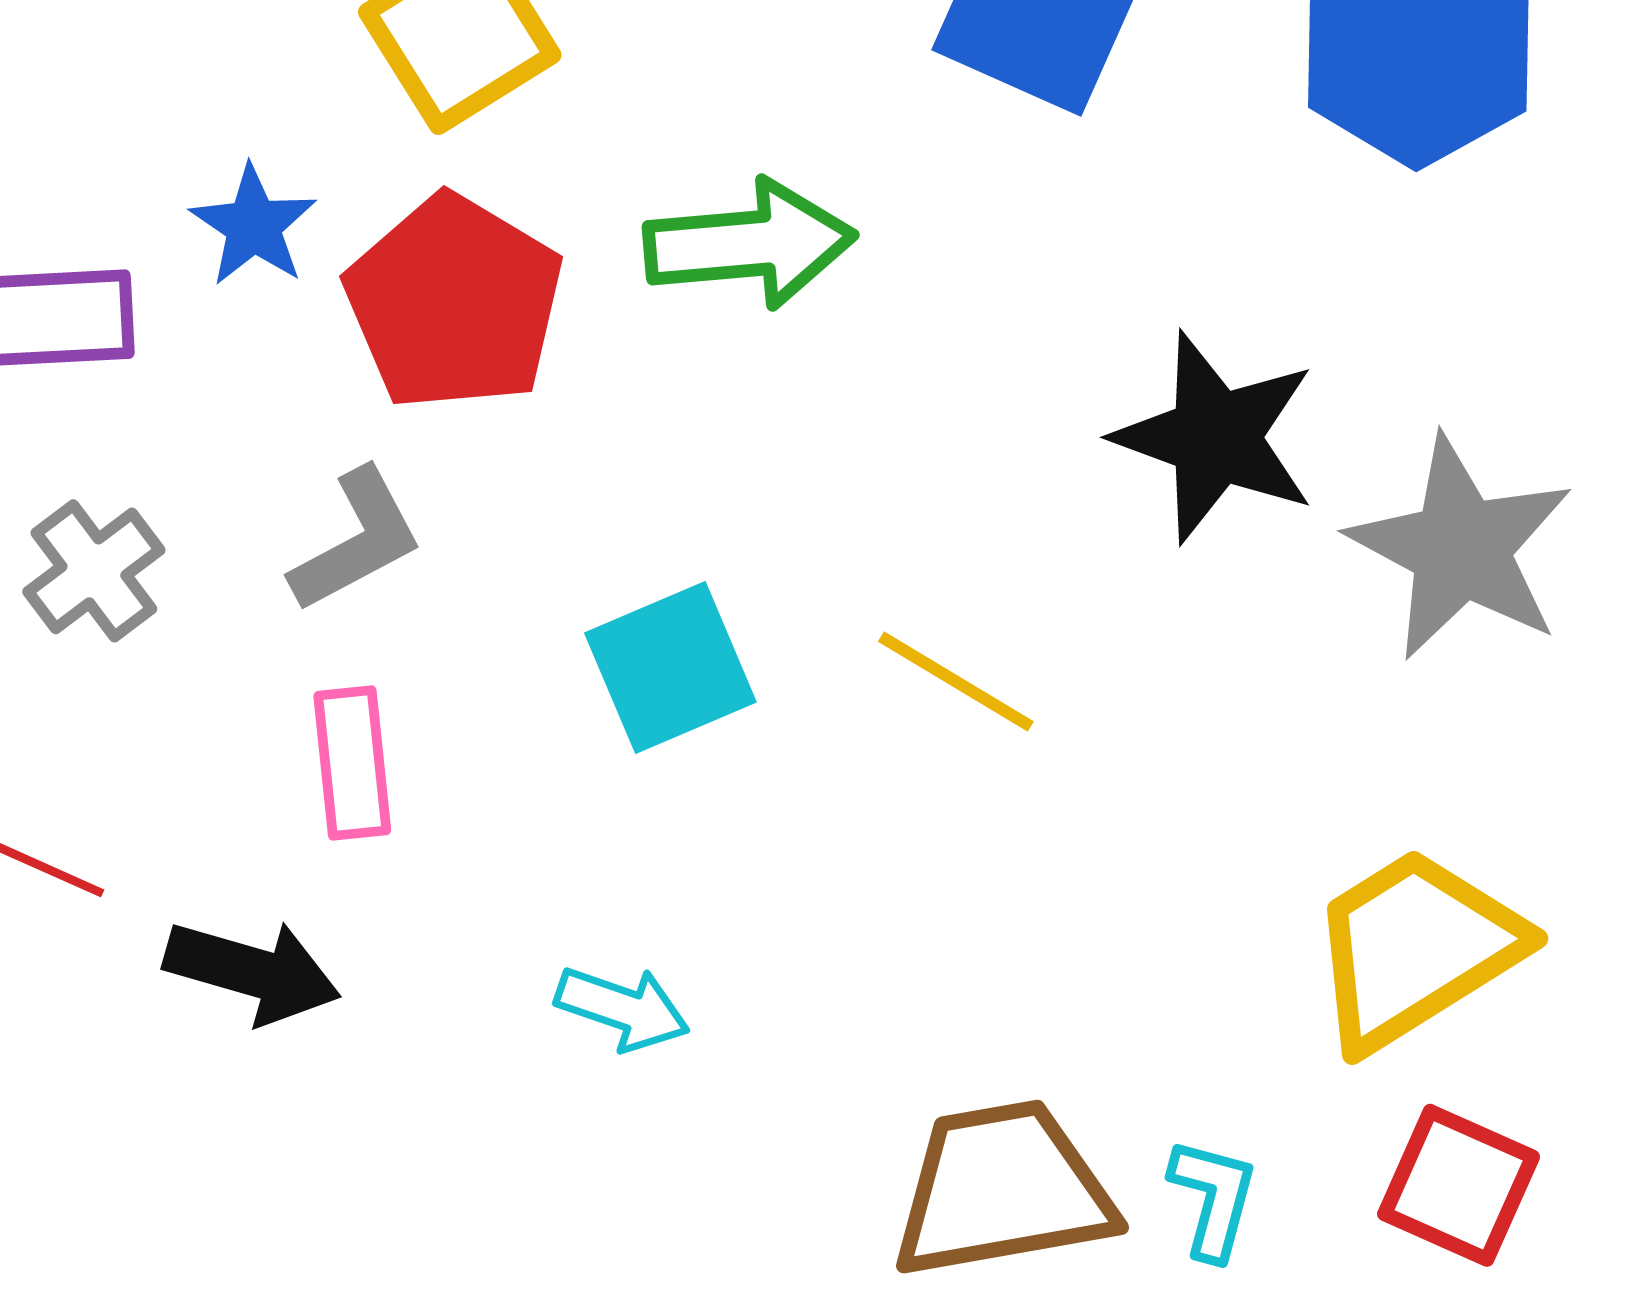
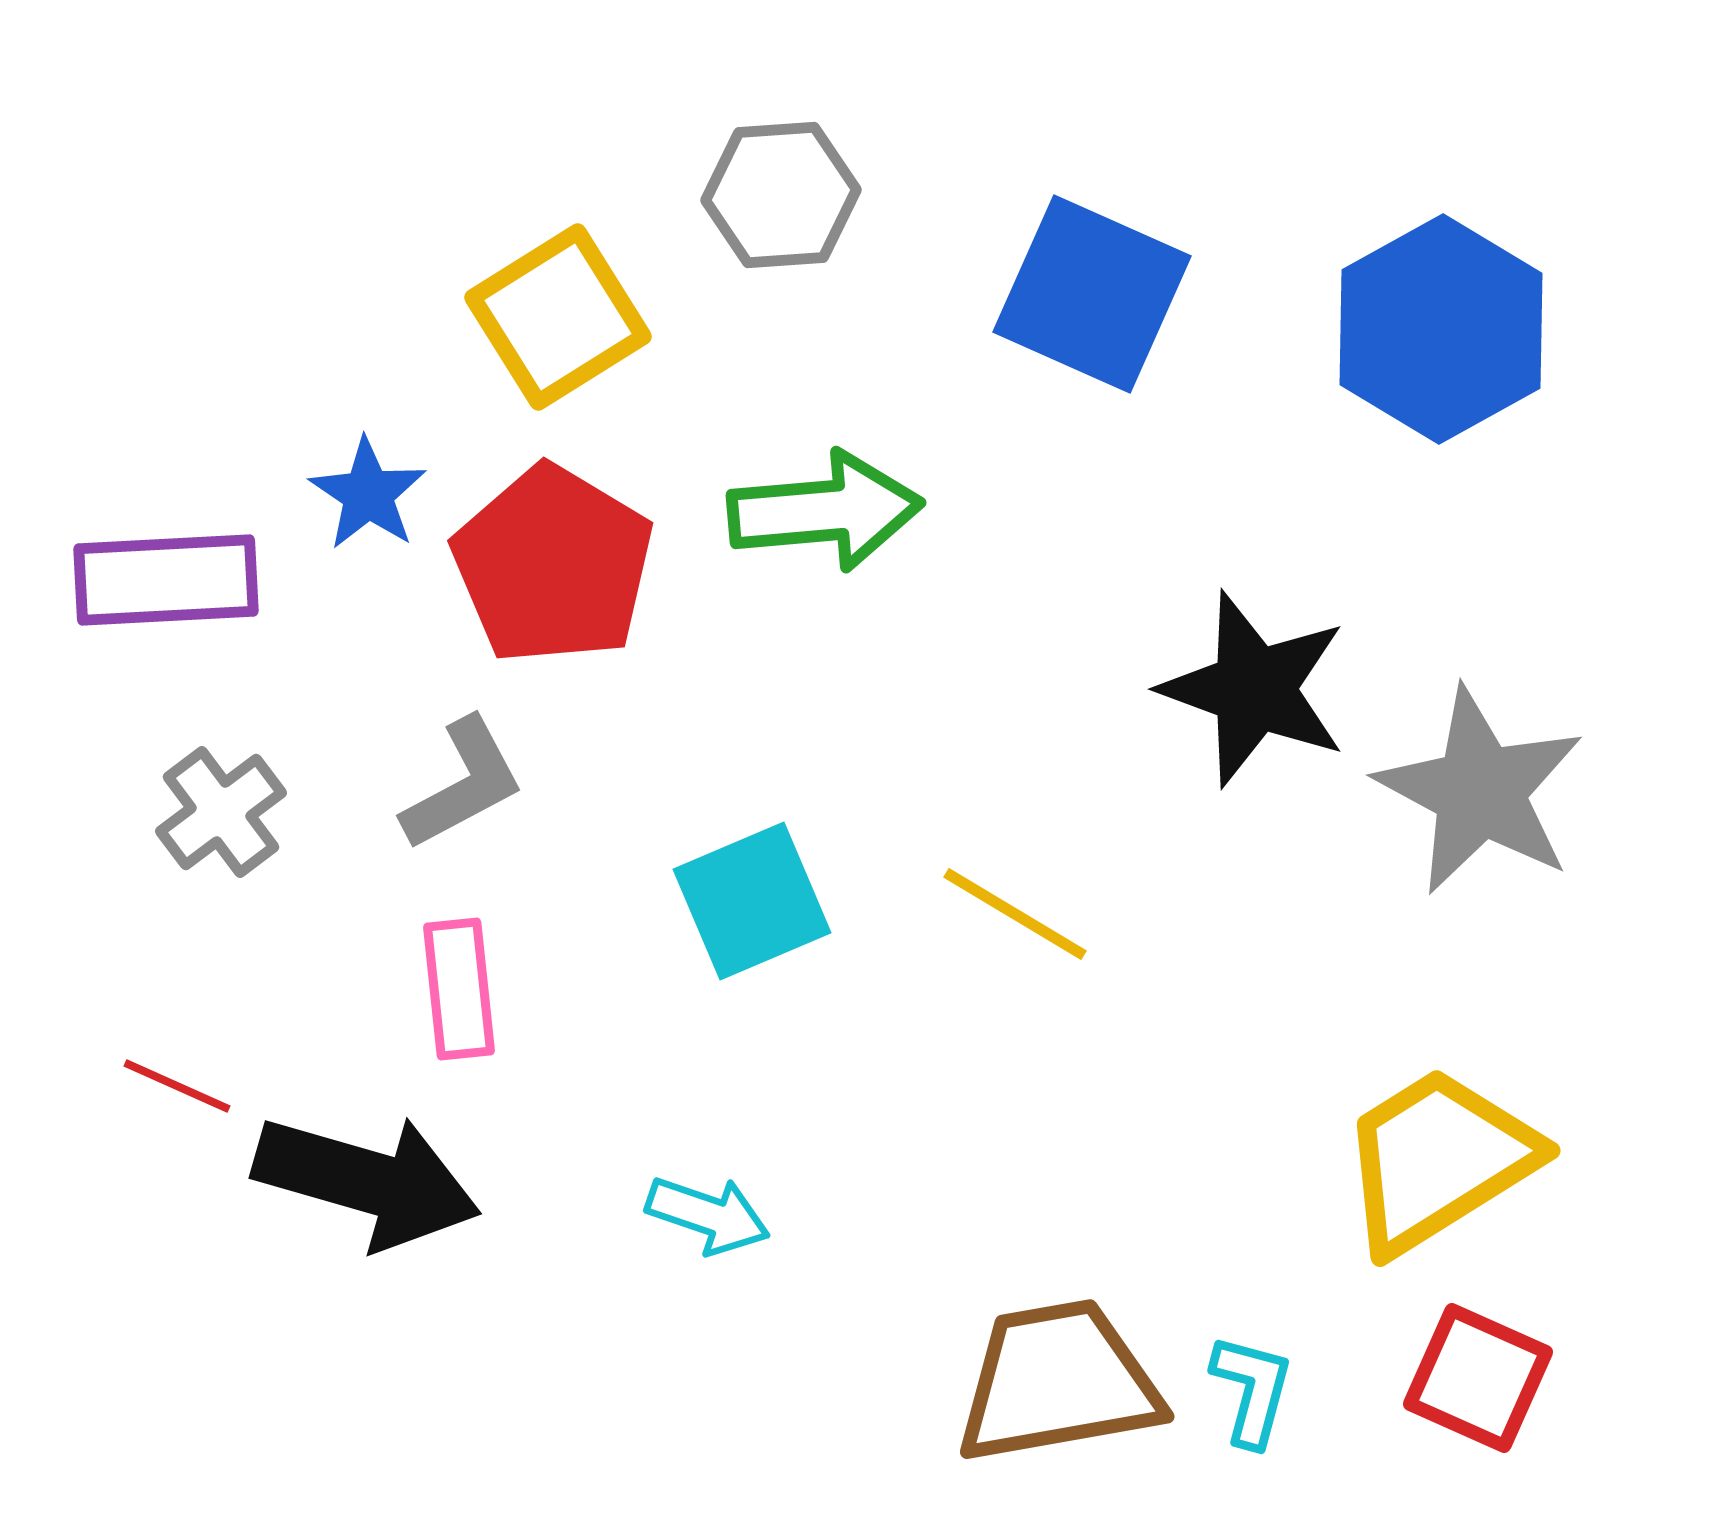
black arrow: (252, 971) -> (367, 1181), size x1.4

